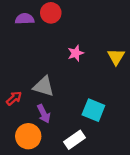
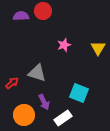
purple arrow: (44, 114) -> (44, 102), moved

